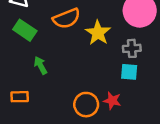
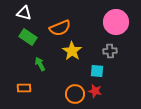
yellow star: (98, 33) -> (72, 51), moved
cyan square: (129, 72) -> (97, 71), moved

